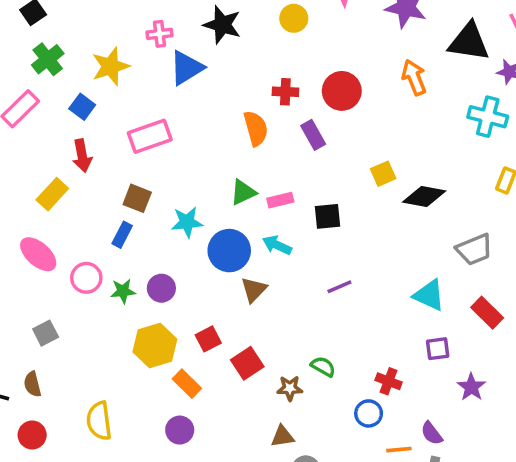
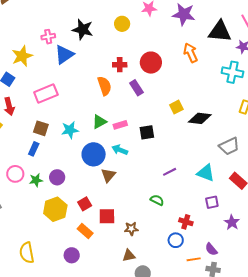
cyan star: (187, 222) -> (70, 130), moved
purple line: (339, 287) -> (170, 172), moved
red square: (247, 363) -> (107, 216), turned 36
green semicircle: (323, 367) -> (157, 200), moved
orange rectangle: (187, 384) -> (85, 231), moved

